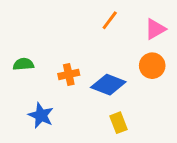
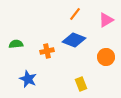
orange circle: (152, 66) -> (106, 57), moved
blue diamond: (108, 85) -> (74, 40), moved

